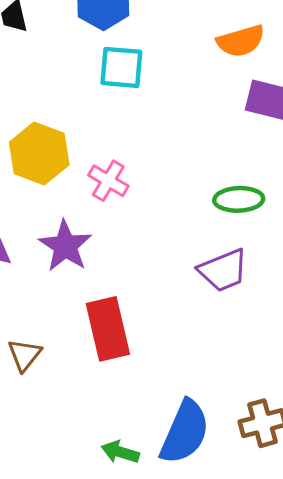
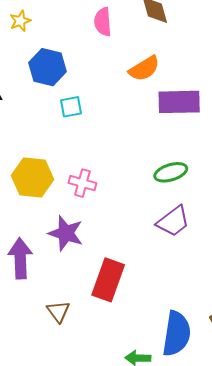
cyan square: (121, 67) -> (71, 107), size x0.7
red rectangle: (108, 329) -> (108, 280), turned 48

